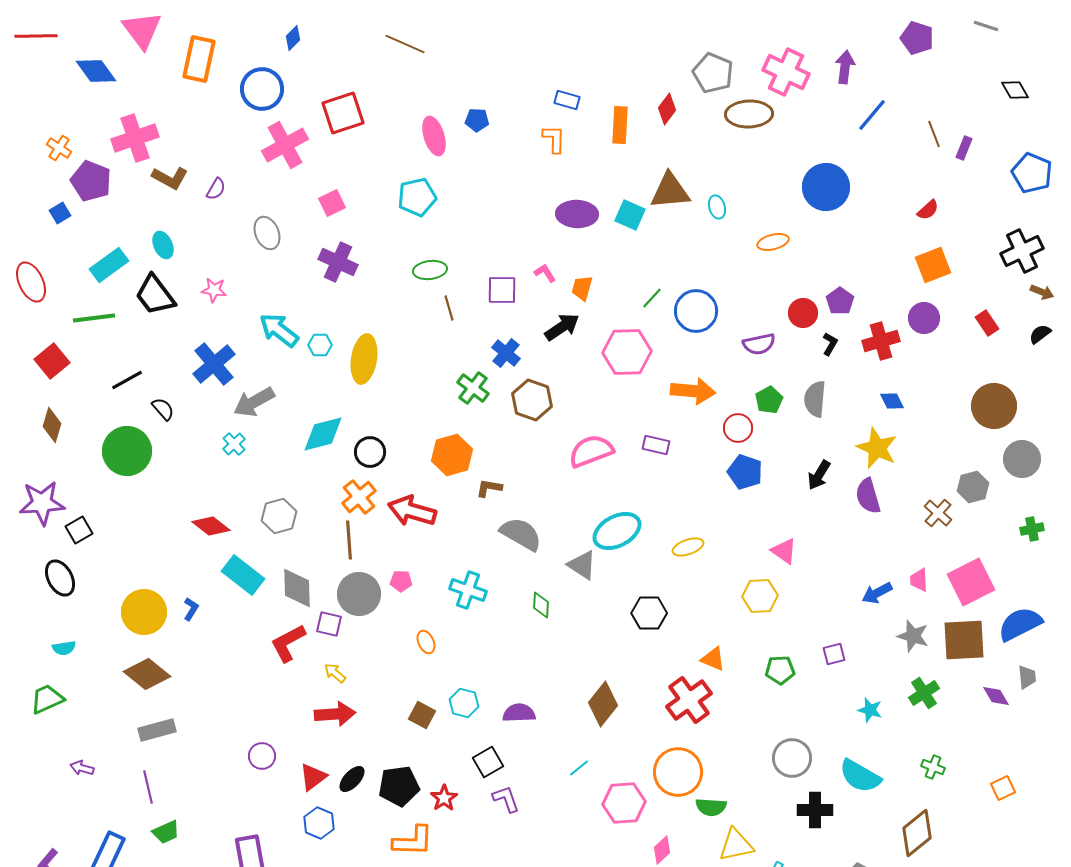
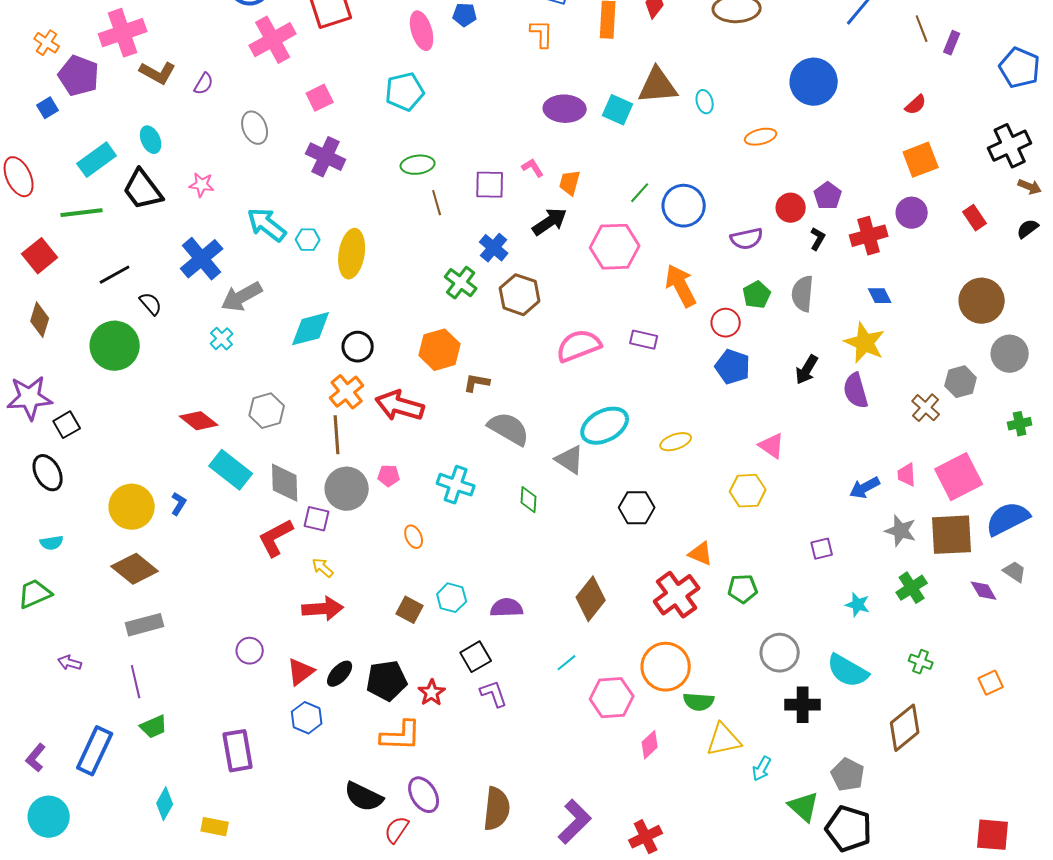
orange arrow: (693, 391) -> (681, 286), turned -123
green pentagon: (780, 670) -> (743, 589), moved
gray trapezoid: (1027, 677) -> (1015, 572), turned -50

